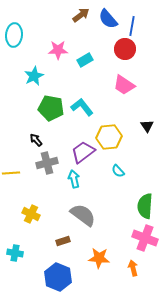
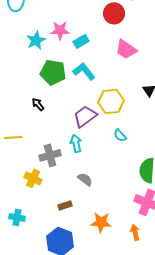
red circle: (125, 49) -> (114, 13), moved
pink star: (58, 50) -> (60, 30), moved
cyan rectangle: (85, 60) -> (81, 41), moved
gray cross: (47, 163) -> (50, 155), moved
gray semicircle: (83, 215) -> (85, 179), size x0.6

